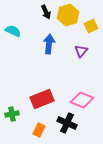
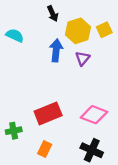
yellow hexagon: (68, 15) -> (78, 31), moved
purple triangle: (81, 51) -> (83, 58), moved
black cross: (67, 123) -> (92, 150), moved

